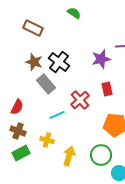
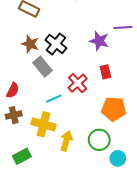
purple star: (101, 59) -> (99, 41), turned 30
brown cross: (18, 131) -> (14, 115), turned -35
yellow cross: (47, 140) -> (44, 124), size x1.6
green rectangle: (21, 153) -> (22, 156), moved

